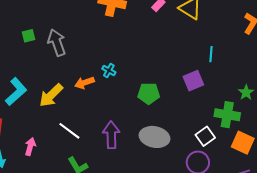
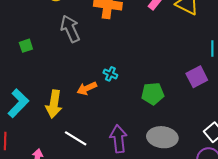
gray arrow: (57, 43) -> (70, 29), moved
yellow arrow: (51, 95) -> (54, 104), turned -32

